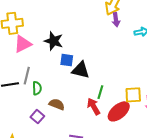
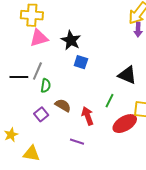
black triangle: (81, 70) -> (127, 75), moved
red arrow: (94, 106) -> (88, 116), moved

